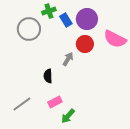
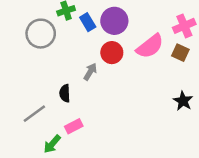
pink semicircle: (115, 39) -> (150, 46), turned -65
gray line: (22, 104) -> (34, 114), moved
green arrow: (68, 116) -> (52, 144), moved

